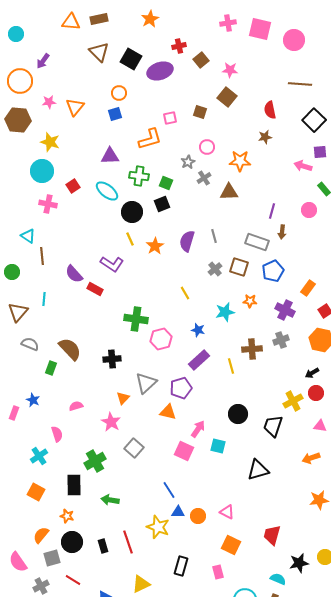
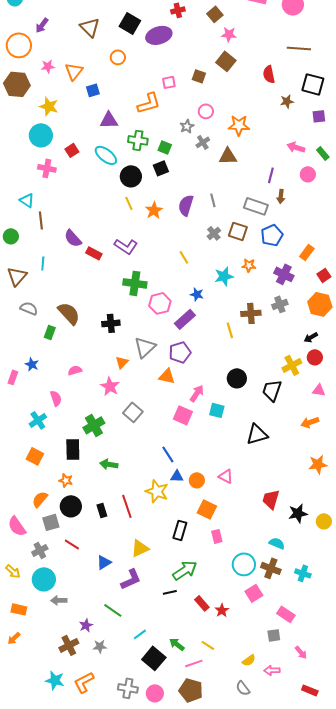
brown triangle: (99, 52) -> (90, 27), moved
brown square: (201, 60) -> (215, 14), moved
blue square: (115, 114) -> (93, 90), moved
black square: (314, 120) -> (313, 84), turned -30
brown star: (265, 137) -> (287, 101), moved
pink arrow: (303, 166) -> (296, 147), moved
purple L-shape: (112, 264) -> (126, 246), moved
purple rectangle: (199, 360) -> (185, 319), moved
orange square: (231, 545) -> (207, 509), moved
black star: (299, 563) -> (298, 513), moved

